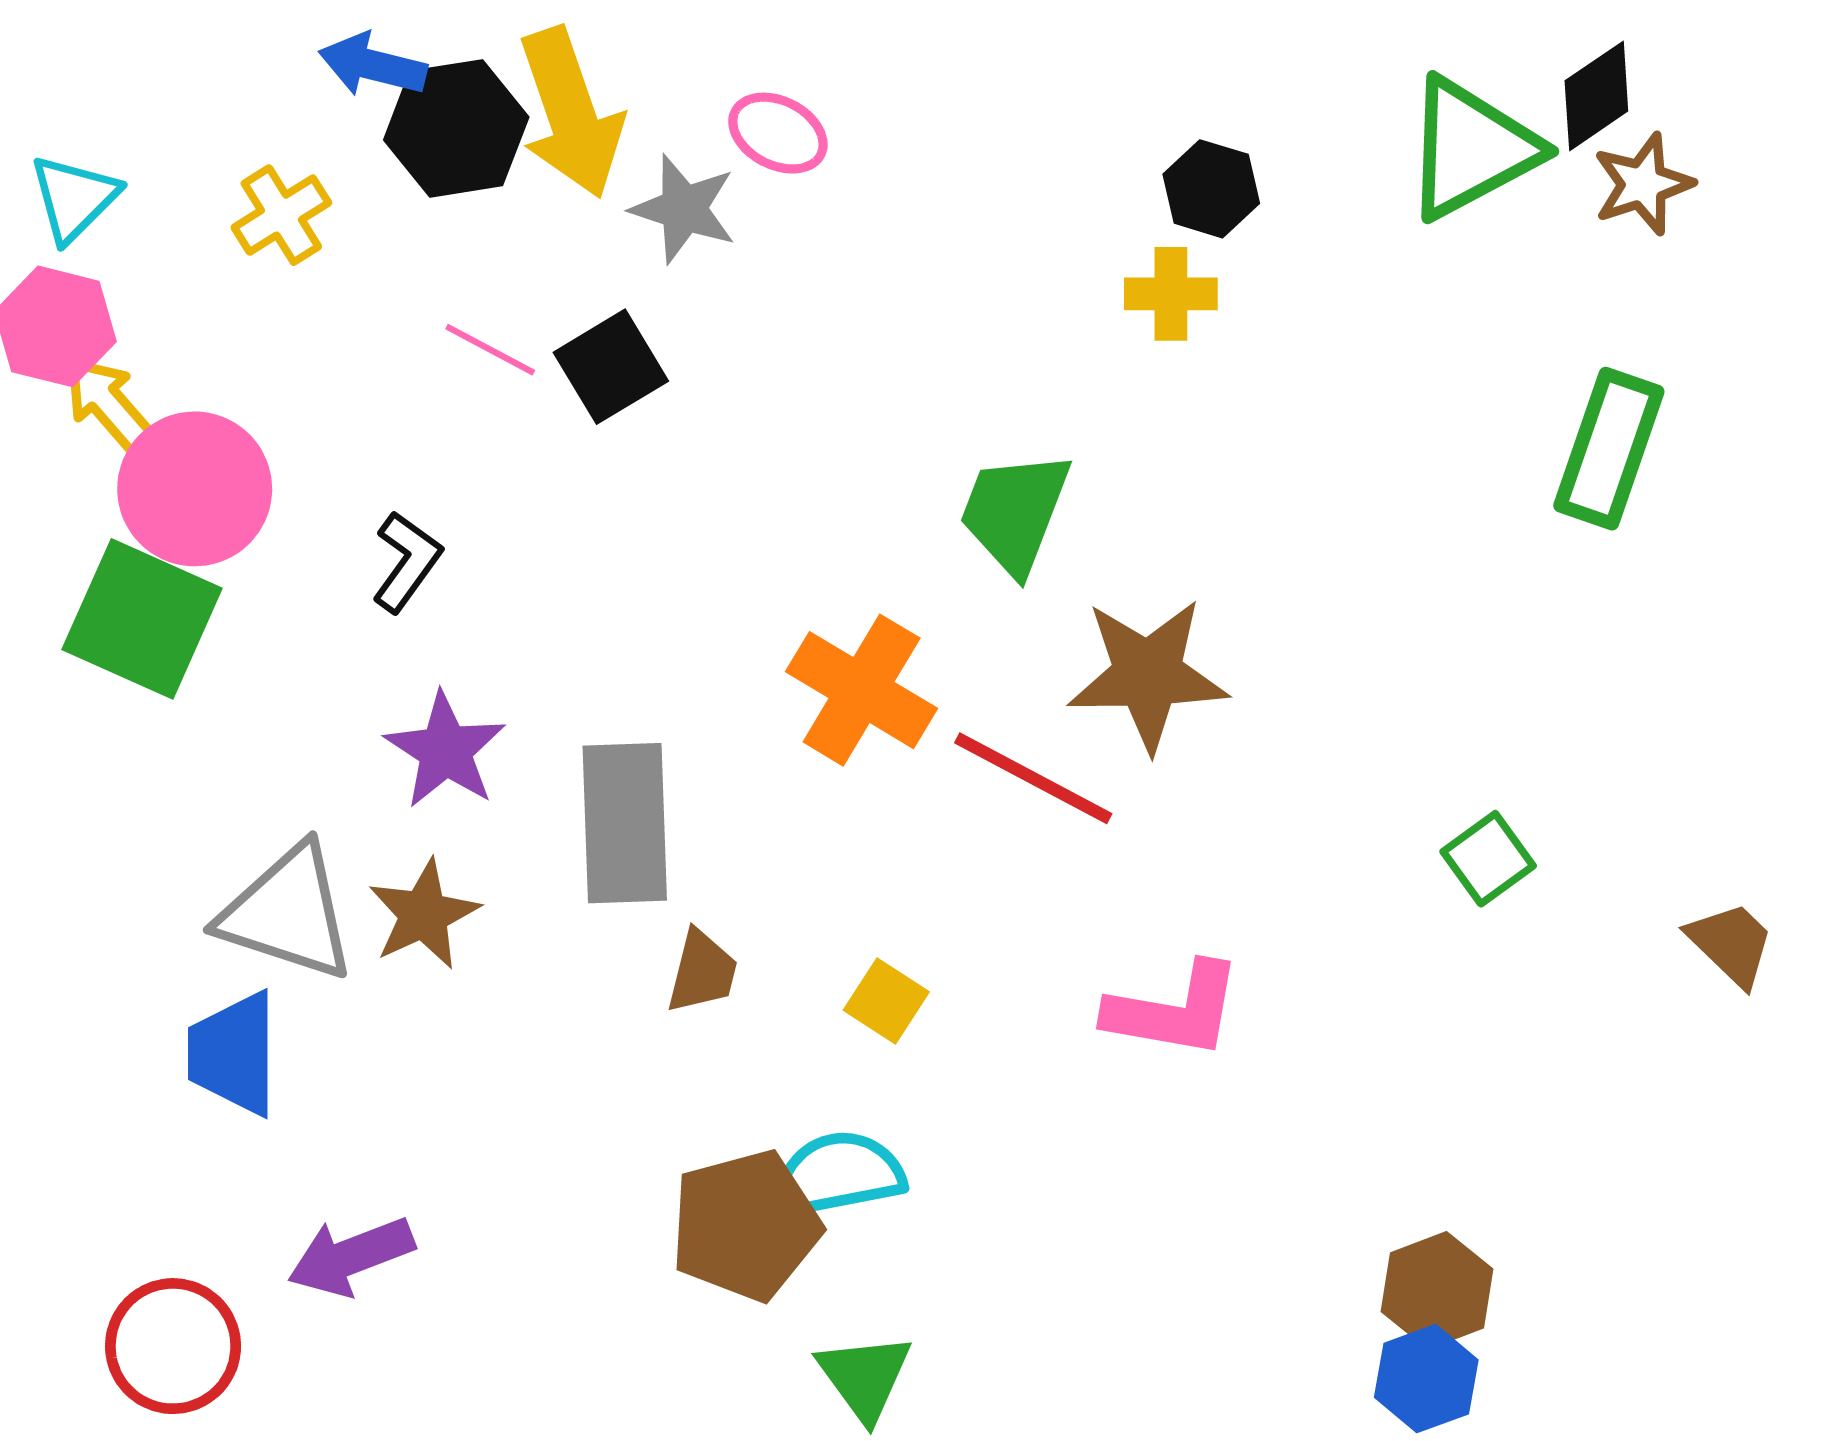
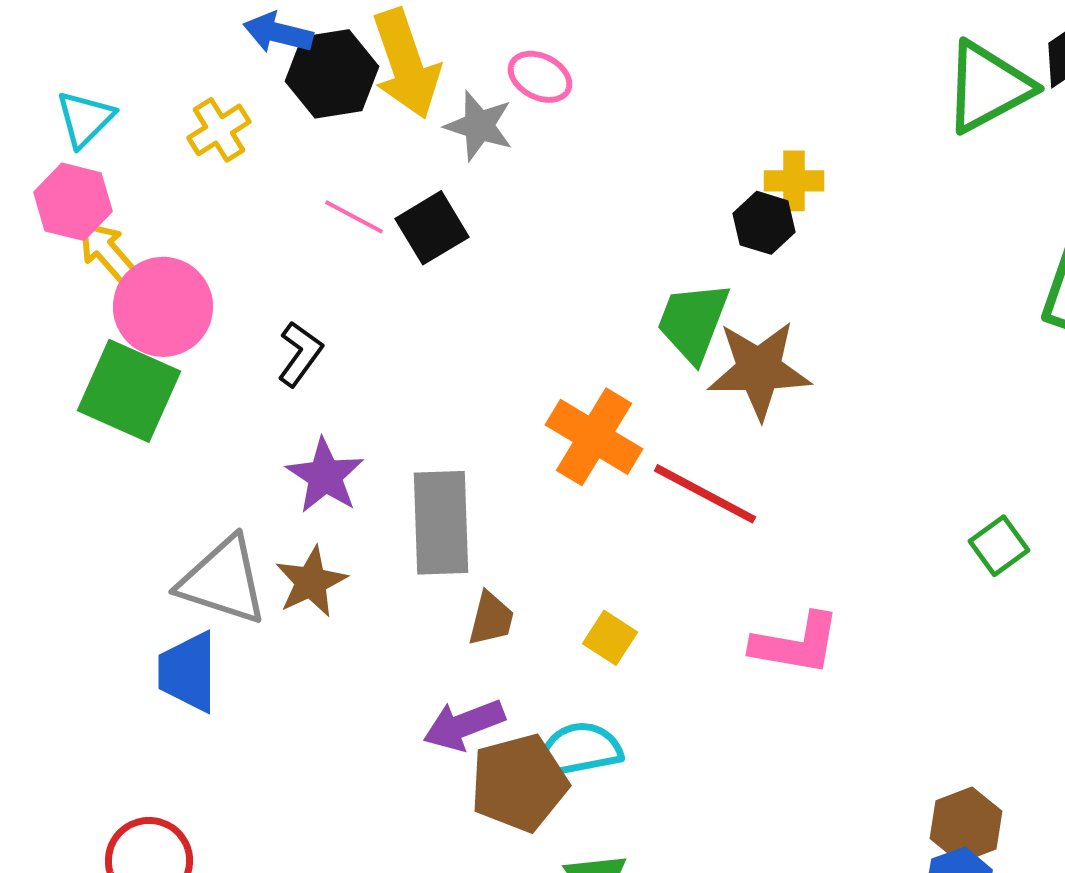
black hexagon: (1211, 189) -> (764, 223), moved
brown star: (1148, 675) -> (759, 370), moved
purple arrow: (351, 1256) -> (464, 725), moved

